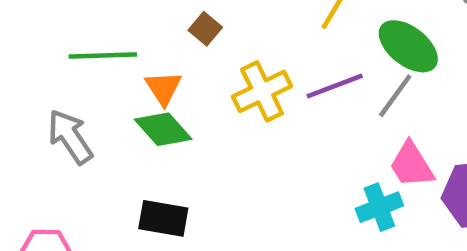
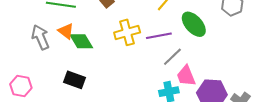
orange triangle: (163, 88) -> (66, 31), moved, turned -30
gray line: (395, 96) -> (172, 57), moved

